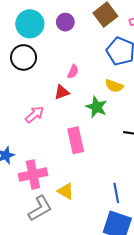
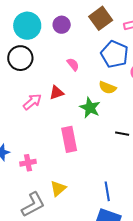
pink semicircle: (73, 72) -> (73, 64), moved, turned -64
pink arrow: (35, 115) -> (32, 102), moved
pink cross: (33, 175) -> (28, 163), moved, size x0.6
yellow triangle: (66, 191) -> (58, 188), turned 48

